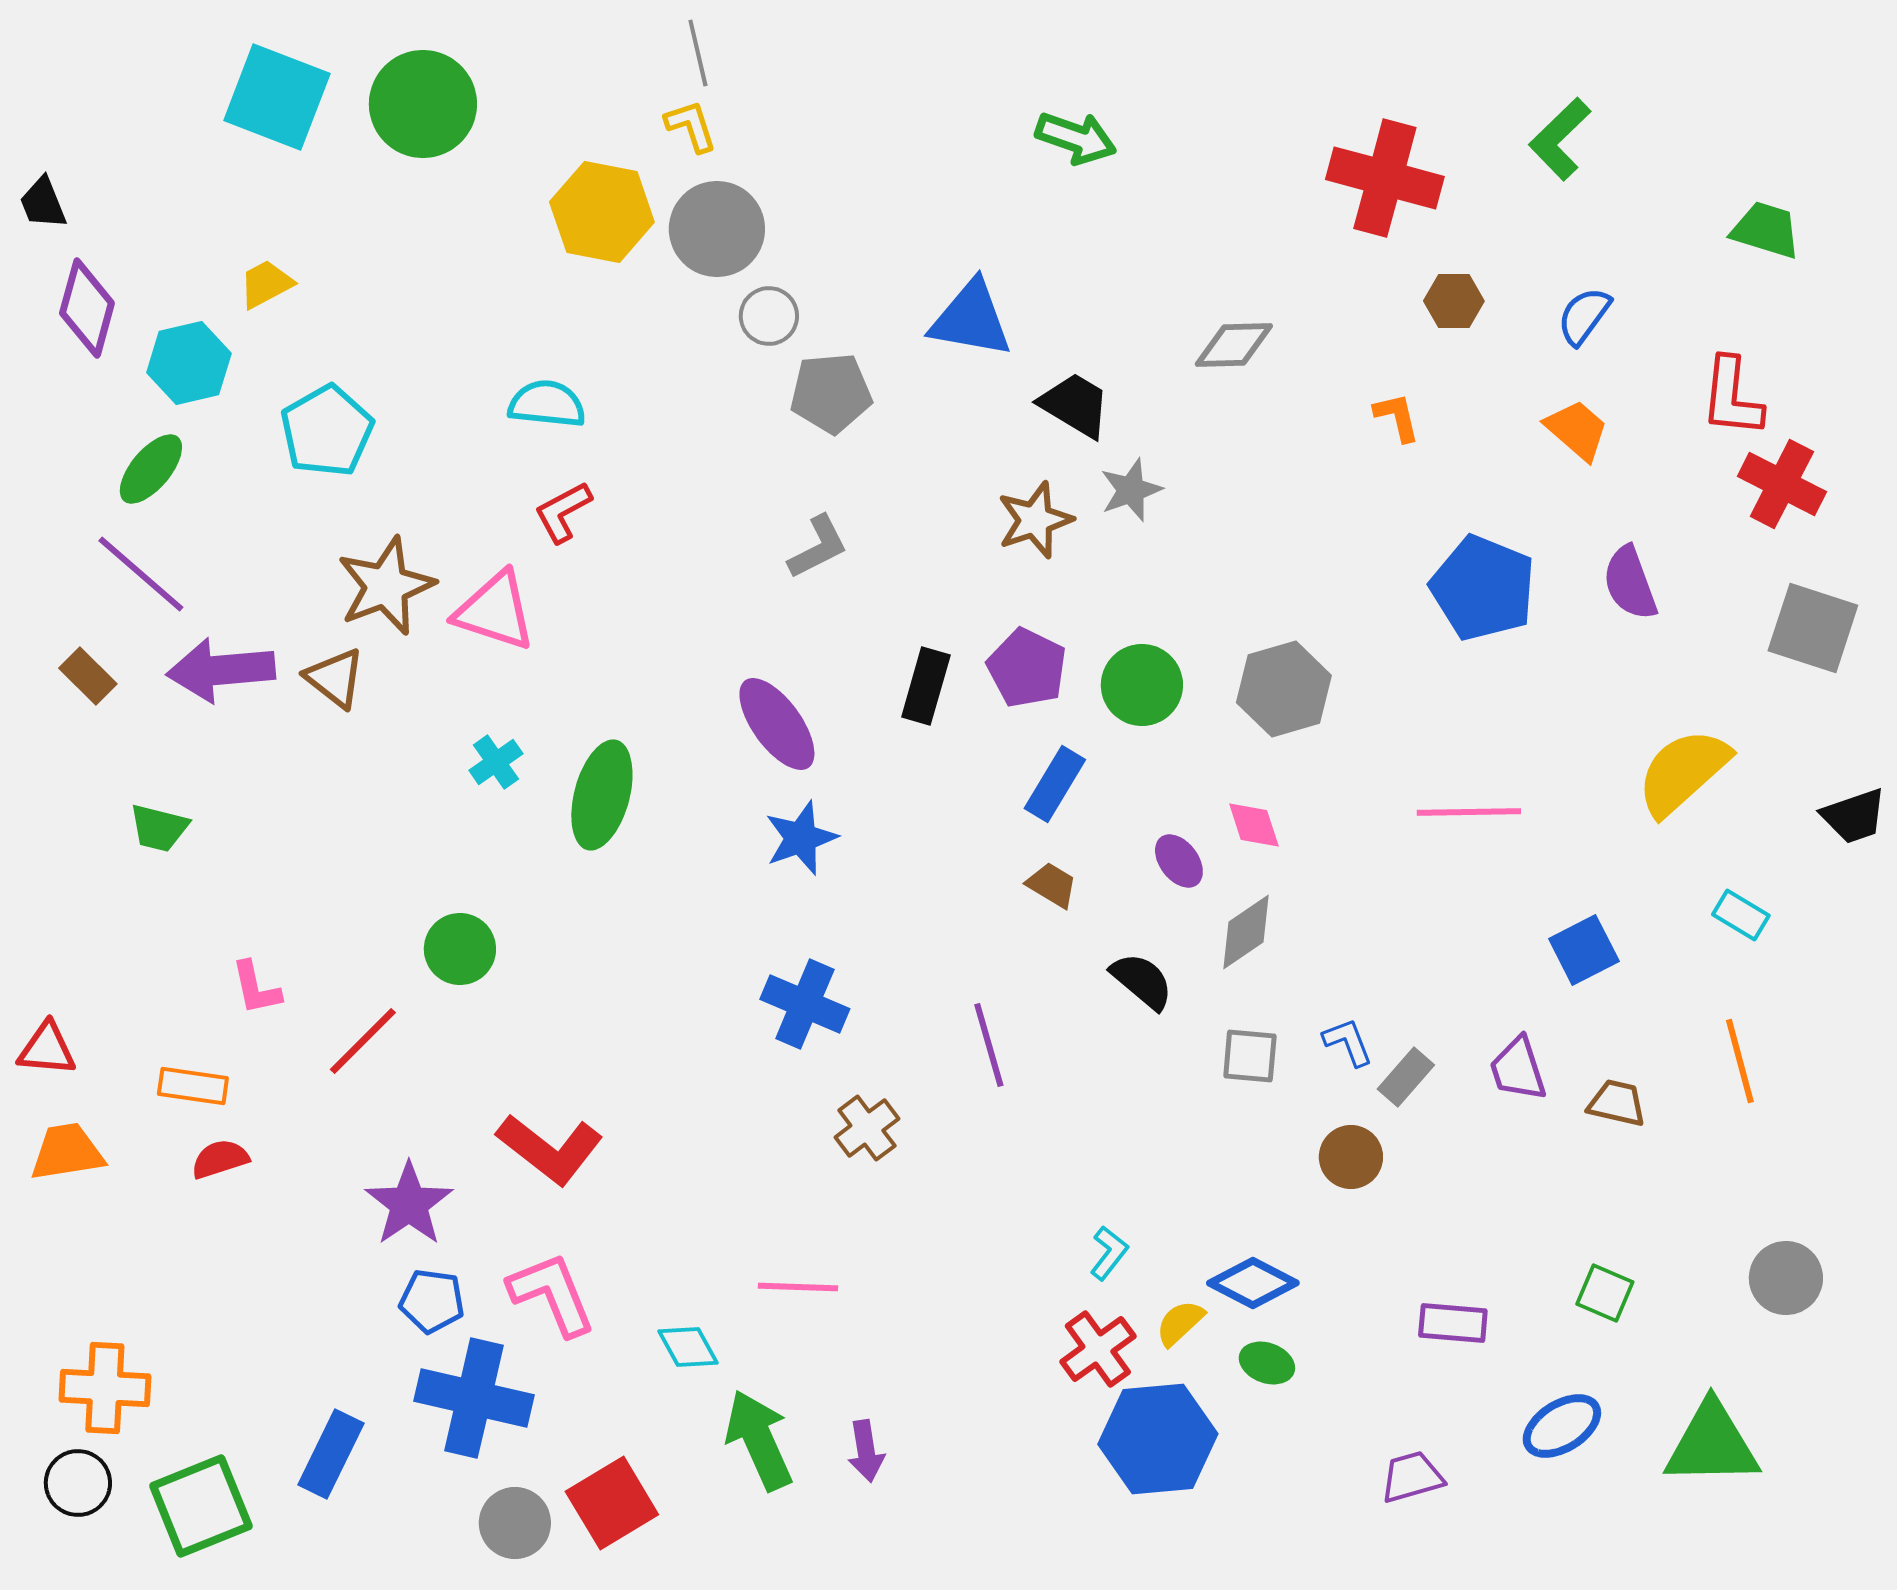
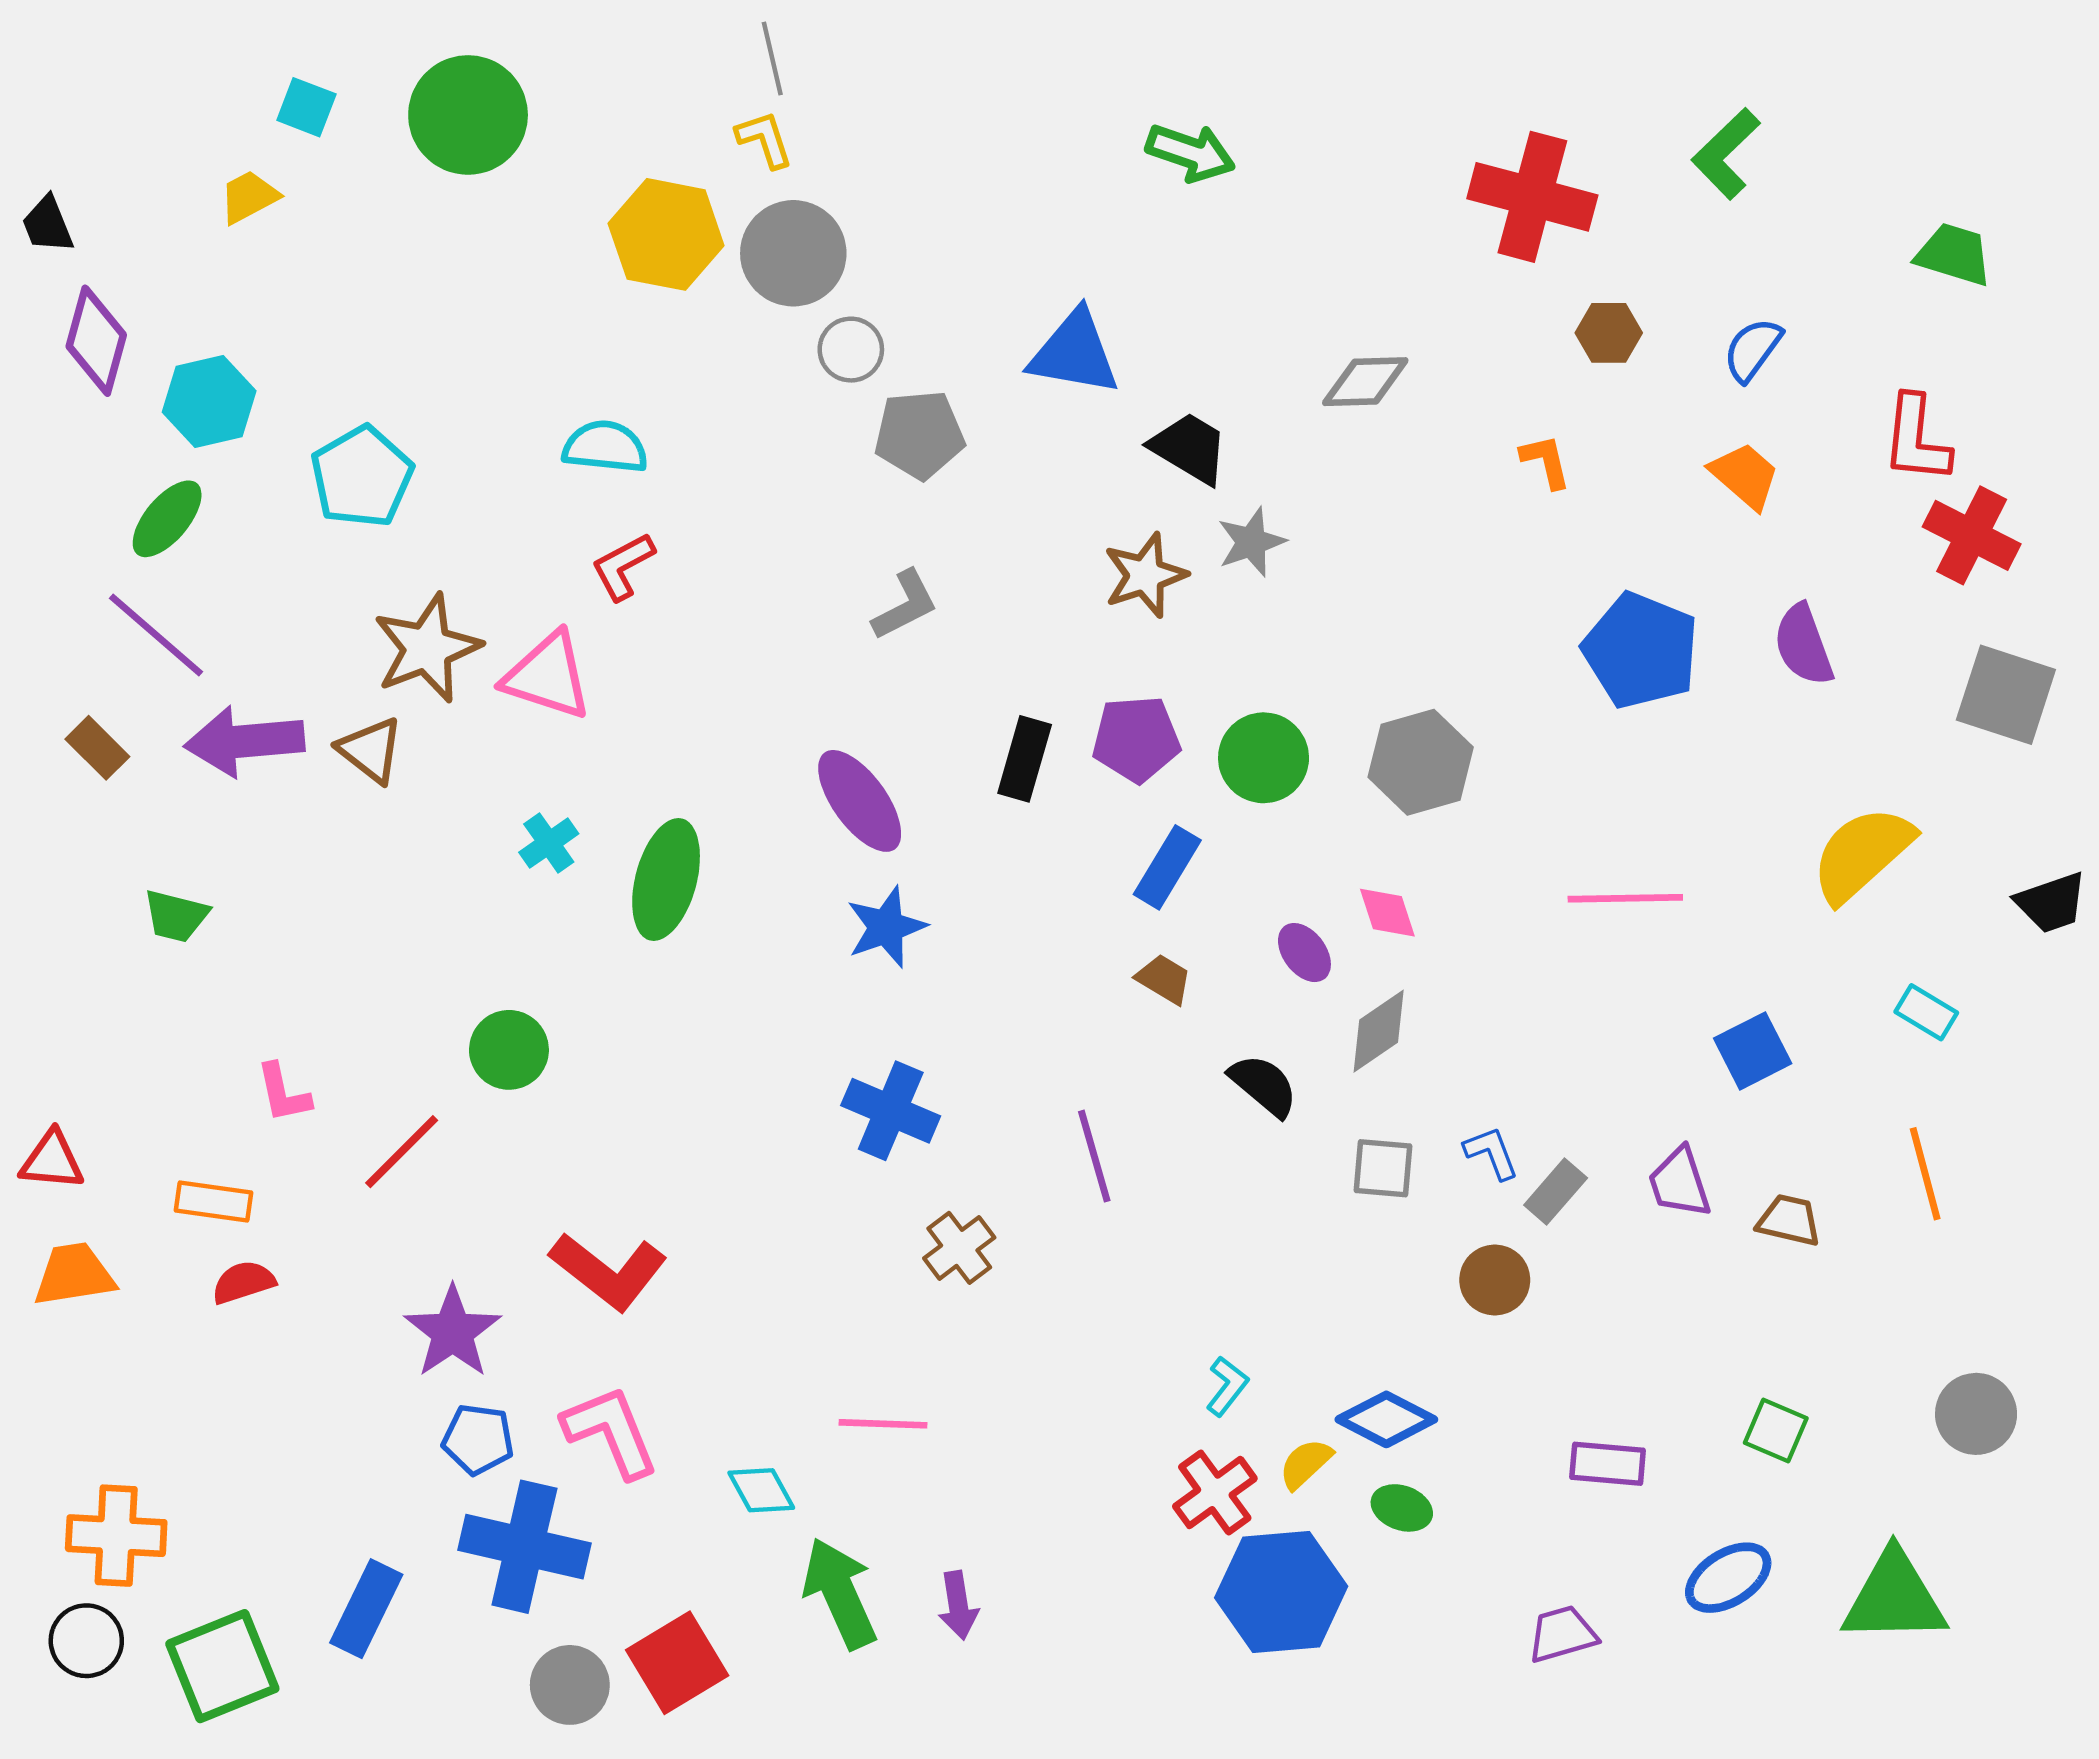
cyan square: (277, 97) -> (306, 107), size x0.5
yellow trapezoid: (266, 284) -> (249, 197), moved
purple pentagon: (1027, 668) -> (1136, 739), turned -30

